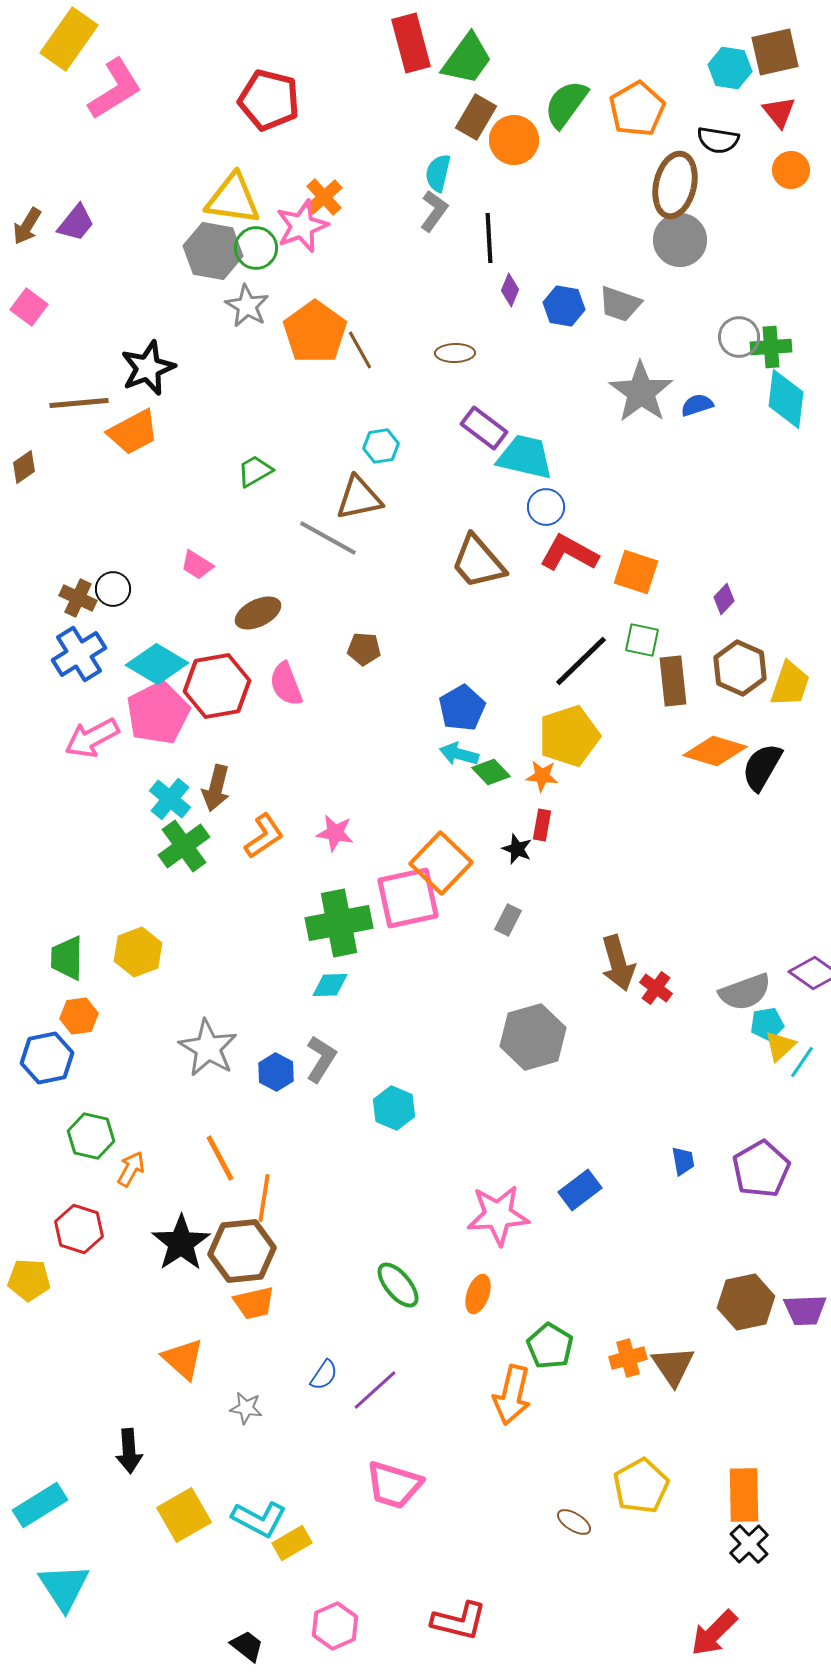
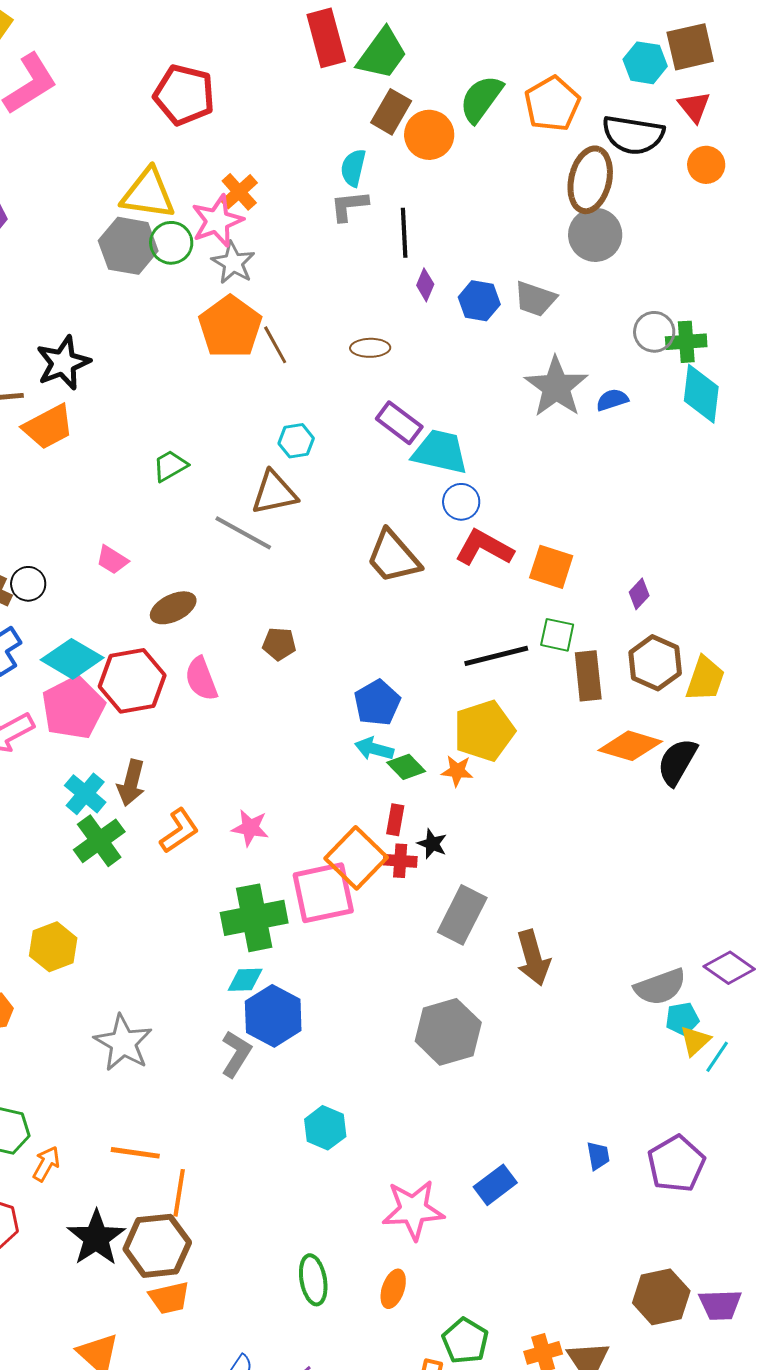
black semicircle: (718, 140) -> (633, 135), size x1.5
gray L-shape: (434, 211) -> (349, 206), turned -132
gray star: (247, 306) -> (233, 263), moved
black line: (581, 661) -> (496, 656), turned 30
red rectangle: (542, 825) -> (395, 820), moved
gray rectangle: (508, 920) -> (462, 915), moved, size x1.8
red cross: (656, 988) -> (400, 861), moved, turned -32
blue hexagon: (276, 1072) -> (273, 1016), moved, size x1.6
cyan hexagon: (394, 1108) -> (325, 1128), moved
orange line: (220, 1158) -> (135, 1153), turned -54
green ellipse: (398, 1285) -> (313, 1280), turned 30

